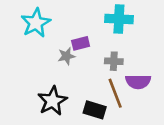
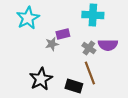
gray cross: (114, 61) -> (89, 48), turned 32
purple semicircle: (138, 82) -> (108, 45), moved

